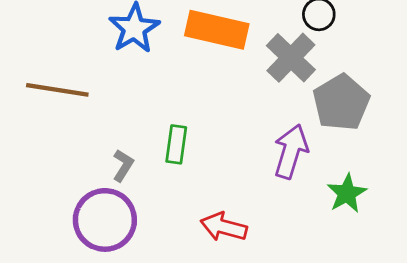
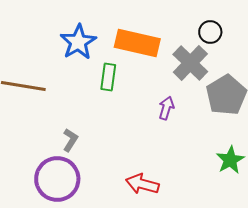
green rectangle: (176, 144) -> (108, 77), moved
purple arrow: (291, 151) -> (166, 108), moved, size x0.6

